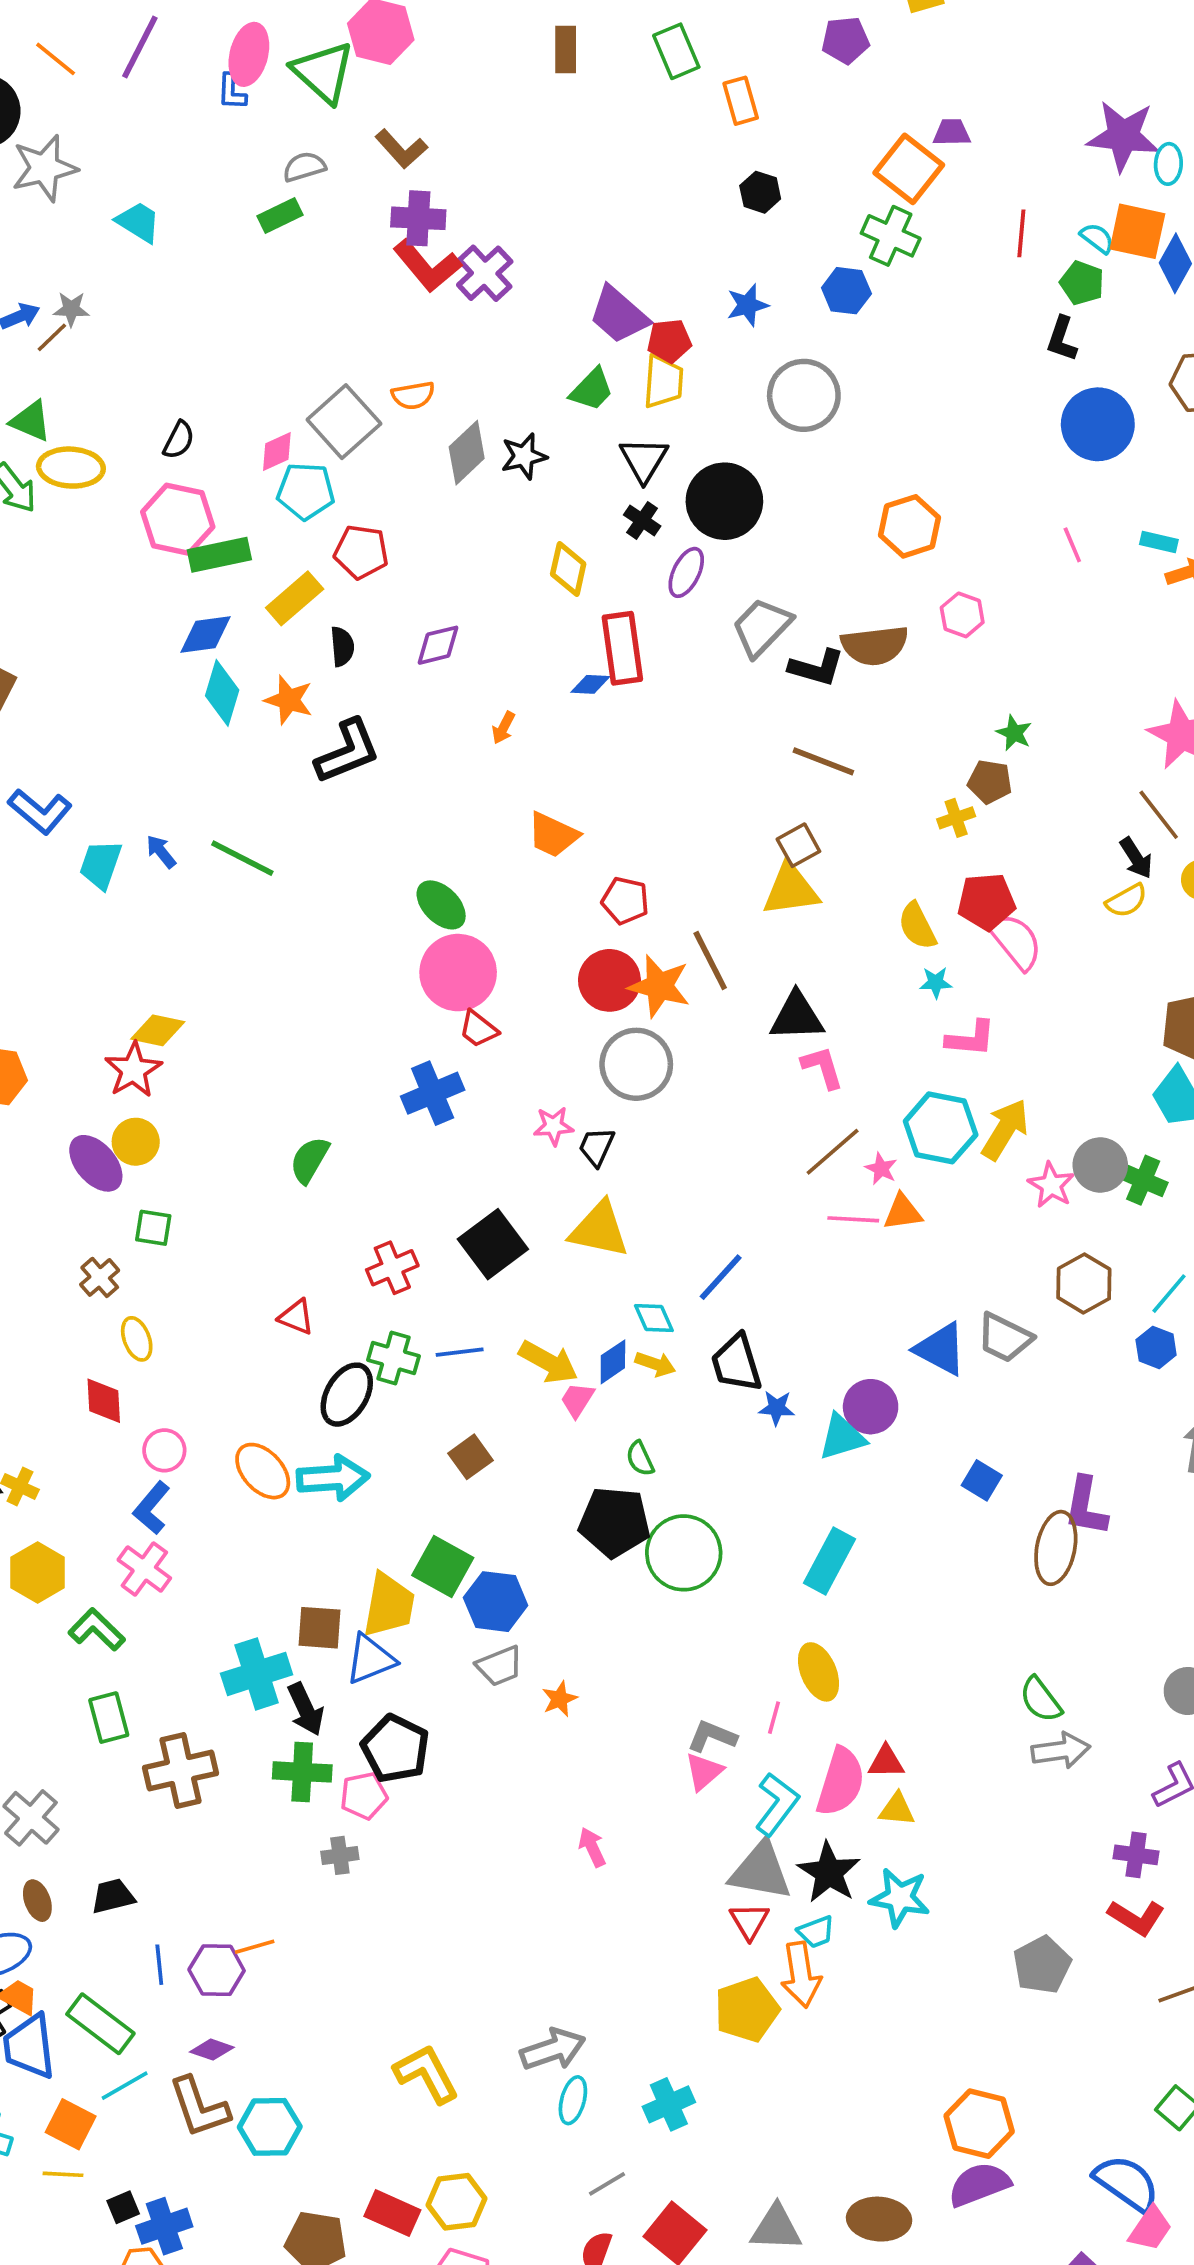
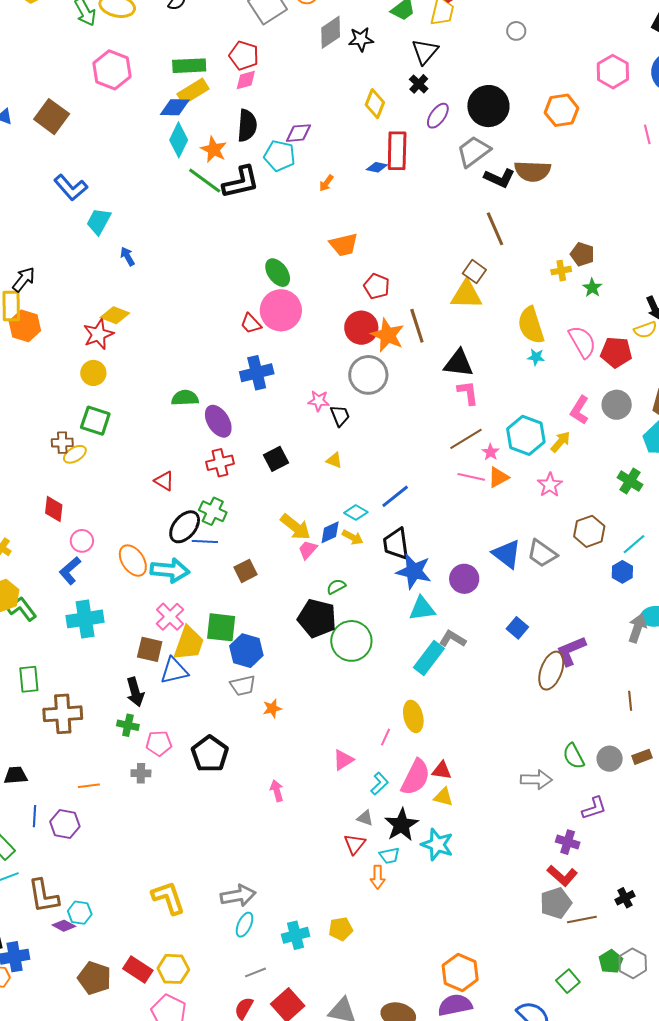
gray circle: (804, 395) -> (516, 31), size x0.5
pink diamond: (277, 452) -> (246, 80), moved
cyan pentagon: (306, 491) -> (279, 156), moved
black circle: (724, 501) -> (488, 106), moved
pink hexagon: (178, 519) -> (112, 70), moved
red pentagon: (361, 552) -> (244, 56), moved
yellow rectangle: (295, 598) -> (193, 91), moved
pink hexagon: (962, 615) -> (613, 72), moved, size x1.4
black semicircle: (342, 647) -> (247, 126), size x1.5
green star: (1014, 733) -> (592, 288), moved
brown line: (823, 761) -> (495, 229), turned 36
orange trapezoid: (553, 835) -> (344, 245), turned -48
brown square: (798, 845) -> (474, 272), turned -35
blue arrow: (161, 852) -> (127, 256), moved
green line: (242, 858) -> (205, 181), moved
red pentagon: (986, 902) -> (616, 352), moved
yellow semicircle: (917, 926) -> (531, 325), size x1.4
red trapezoid: (478, 1029) -> (251, 324), moved
pink L-shape: (971, 1038) -> (580, 410), moved, turned 108
yellow arrow: (1005, 1129) -> (560, 442), size x0.7
black trapezoid: (597, 1147) -> (340, 416), turned 125
green semicircle: (310, 1160) -> (185, 398), turned 48
purple ellipse: (96, 1163) -> (218, 421), moved
gray circle: (1100, 1165) -> (617, 405), moved
pink star: (1051, 1185) -> (550, 485), moved
orange triangle: (903, 1212) -> (498, 477), turned -30
green square: (153, 1228) -> (95, 421), size x1.4
yellow triangle: (599, 1230) -> (334, 460), size x0.5
black square: (493, 1244) -> (276, 459), size x0.7
brown cross: (100, 1277) -> (62, 443), turned 30
cyan diamond: (654, 1318) -> (356, 512), turned -45
yellow ellipse: (137, 1339) -> (75, 454), moved, turned 70
blue line: (460, 1352) -> (205, 542), moved
blue star: (777, 1408) -> (414, 571), size x1.8
cyan triangle: (842, 1437) -> (422, 609), moved
green semicircle: (640, 1459) -> (336, 587), turned 78
purple L-shape: (1086, 1506) -> (571, 651), turned 48
green square: (443, 1566) -> (221, 627), turned -32
pink cross: (144, 1569) -> (170, 617), moved
green L-shape: (97, 1630) -> (22, 609), moved
cyan cross: (257, 1674) -> (85, 619), moved
green semicircle: (1041, 1700) -> (574, 756), moved
gray L-shape: (712, 1736) -> (452, 639), moved
black pentagon: (395, 1749) -> (210, 754), moved
green cross: (302, 1772) -> (128, 725), size x0.7
cyan L-shape: (777, 1804) -> (379, 784), size x0.7
gray triangle: (761, 1871) -> (365, 818), size x0.5
orange line: (255, 1947) -> (89, 786), moved
gray pentagon: (1042, 1965) -> (556, 903), moved
orange arrow: (801, 1975) -> (378, 877), size x0.7
yellow pentagon: (747, 2010) -> (341, 929), moved, size x0.7
purple diamond: (212, 2050) -> (64, 926), moved
cyan hexagon: (270, 2127) -> (80, 913), size x0.7

